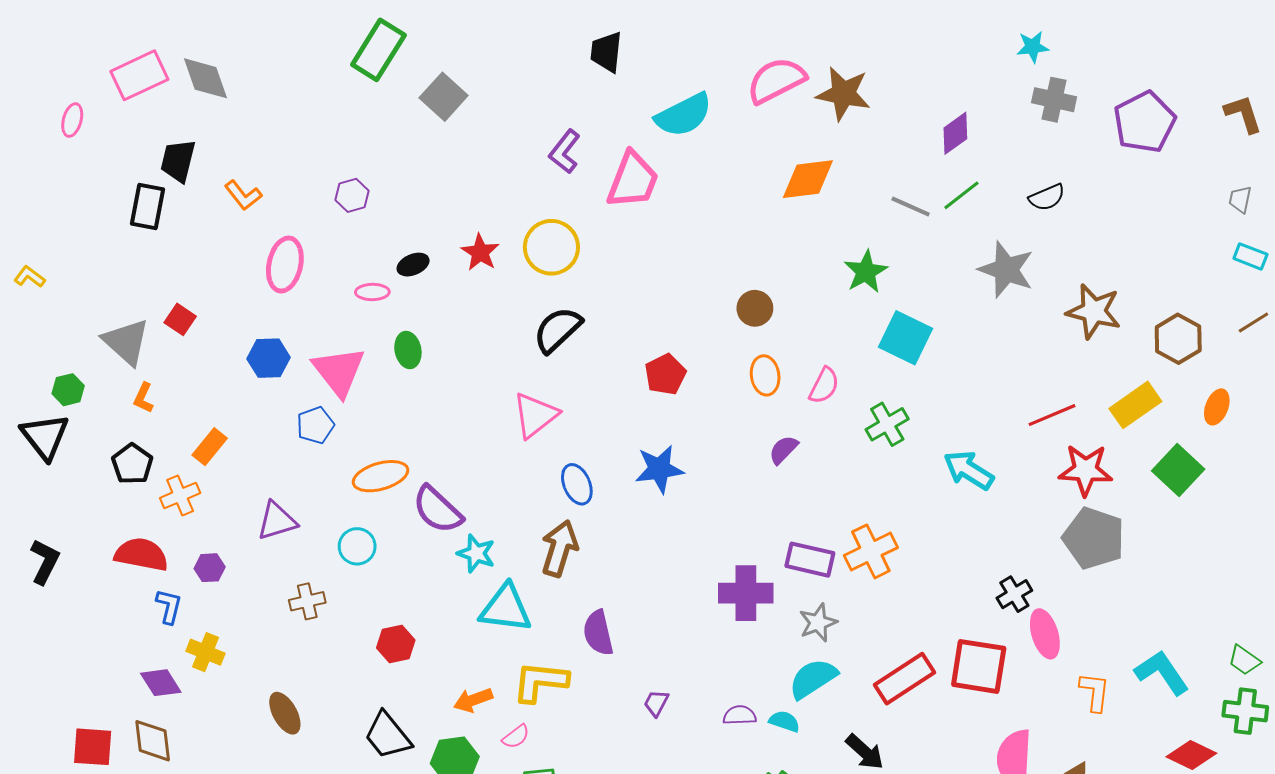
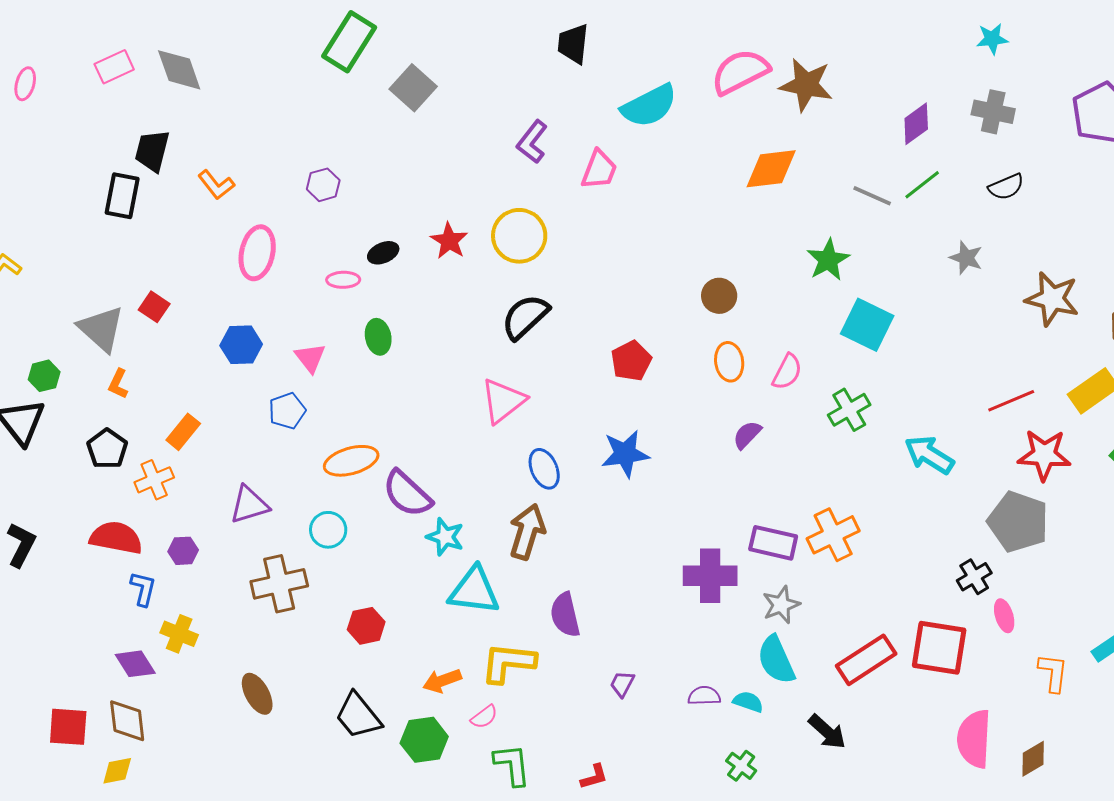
pink rectangle: (139, 75) -> (114, 67), size x0.7
gray cross: (1054, 100) -> (993, 112), moved
pink ellipse: (72, 120) -> (25, 84), moved
pink trapezoid: (633, 180) -> (599, 170), size x0.7
gray star: (1006, 270) -> (966, 258), size x0.6
pink triangle: (339, 371) -> (310, 358), size x0.6
gray pentagon: (1094, 538) -> (1018, 522), moved
brown cross: (307, 601) -> (279, 584), size x1.6
pink ellipse: (1045, 634) -> (1004, 616), size x0.7
cyan semicircle: (813, 679) -> (776, 660), turned -81

